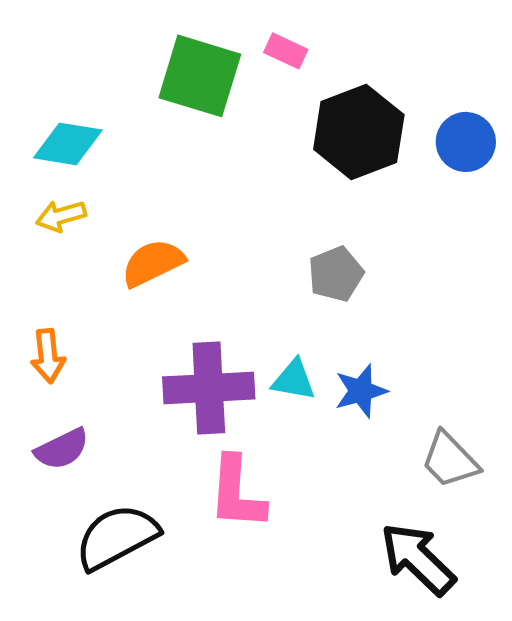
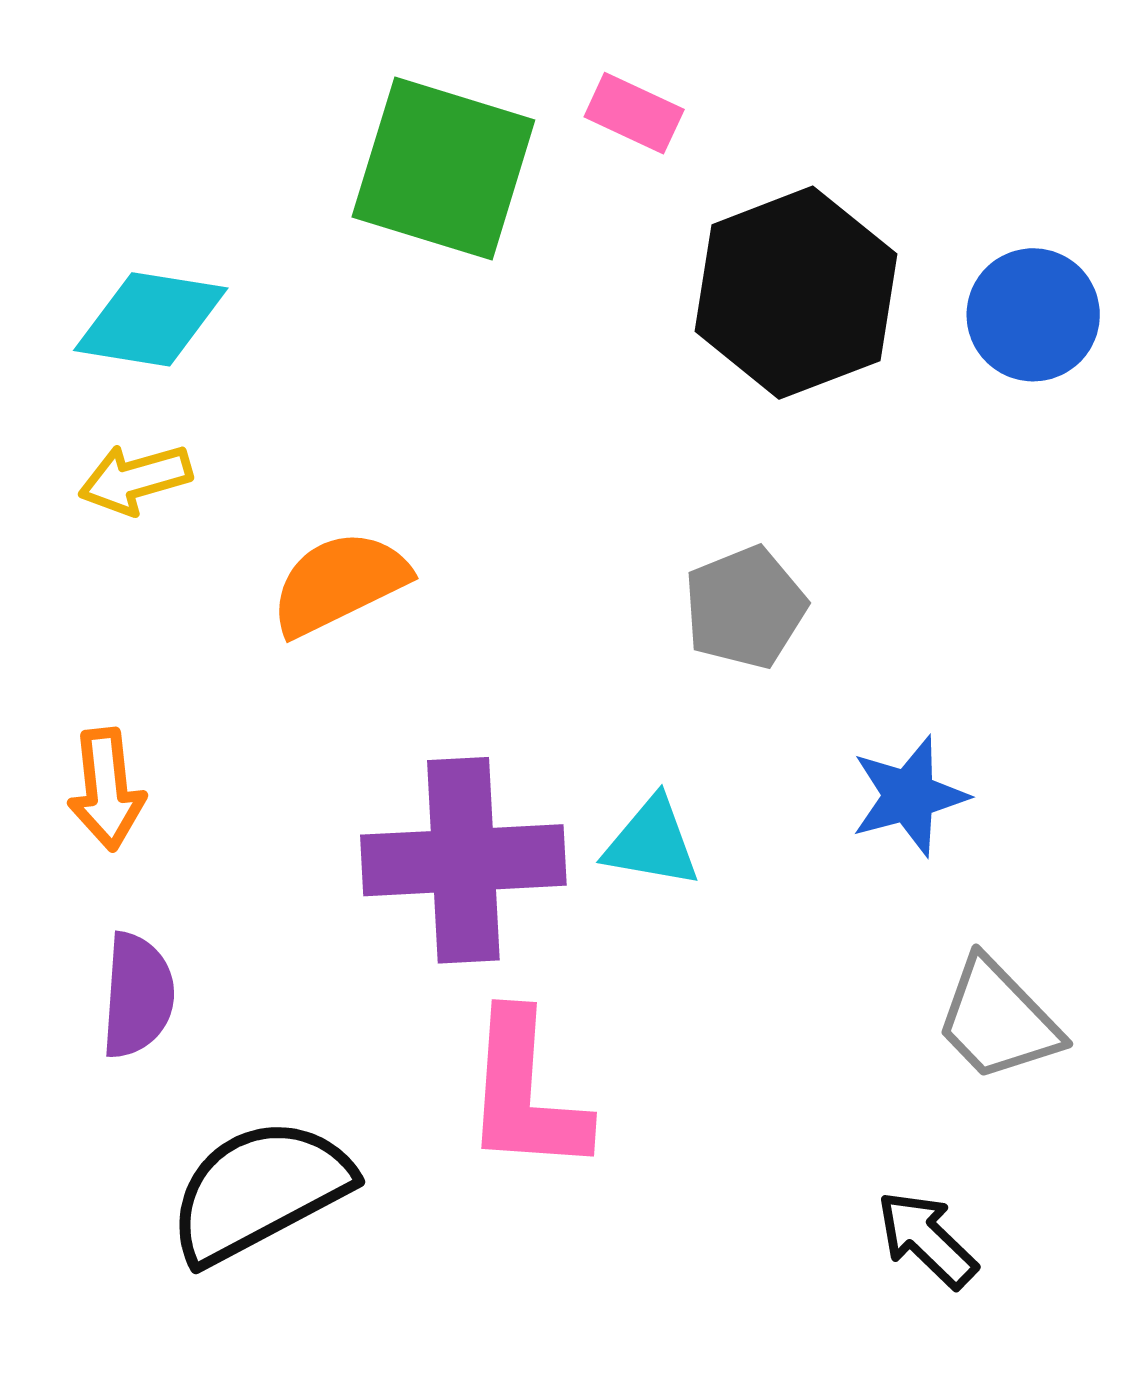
blue star: (361, 391) -> (909, 796), moved
purple semicircle: (62, 449) -> (137, 995), turned -60
black arrow: (418, 559) -> (927, 1239), size x0.6

